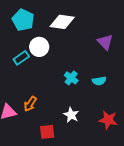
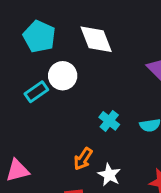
white diamond: (62, 22) -> (96, 39), turned 60
orange arrow: (30, 104) -> (83, 159), moved

